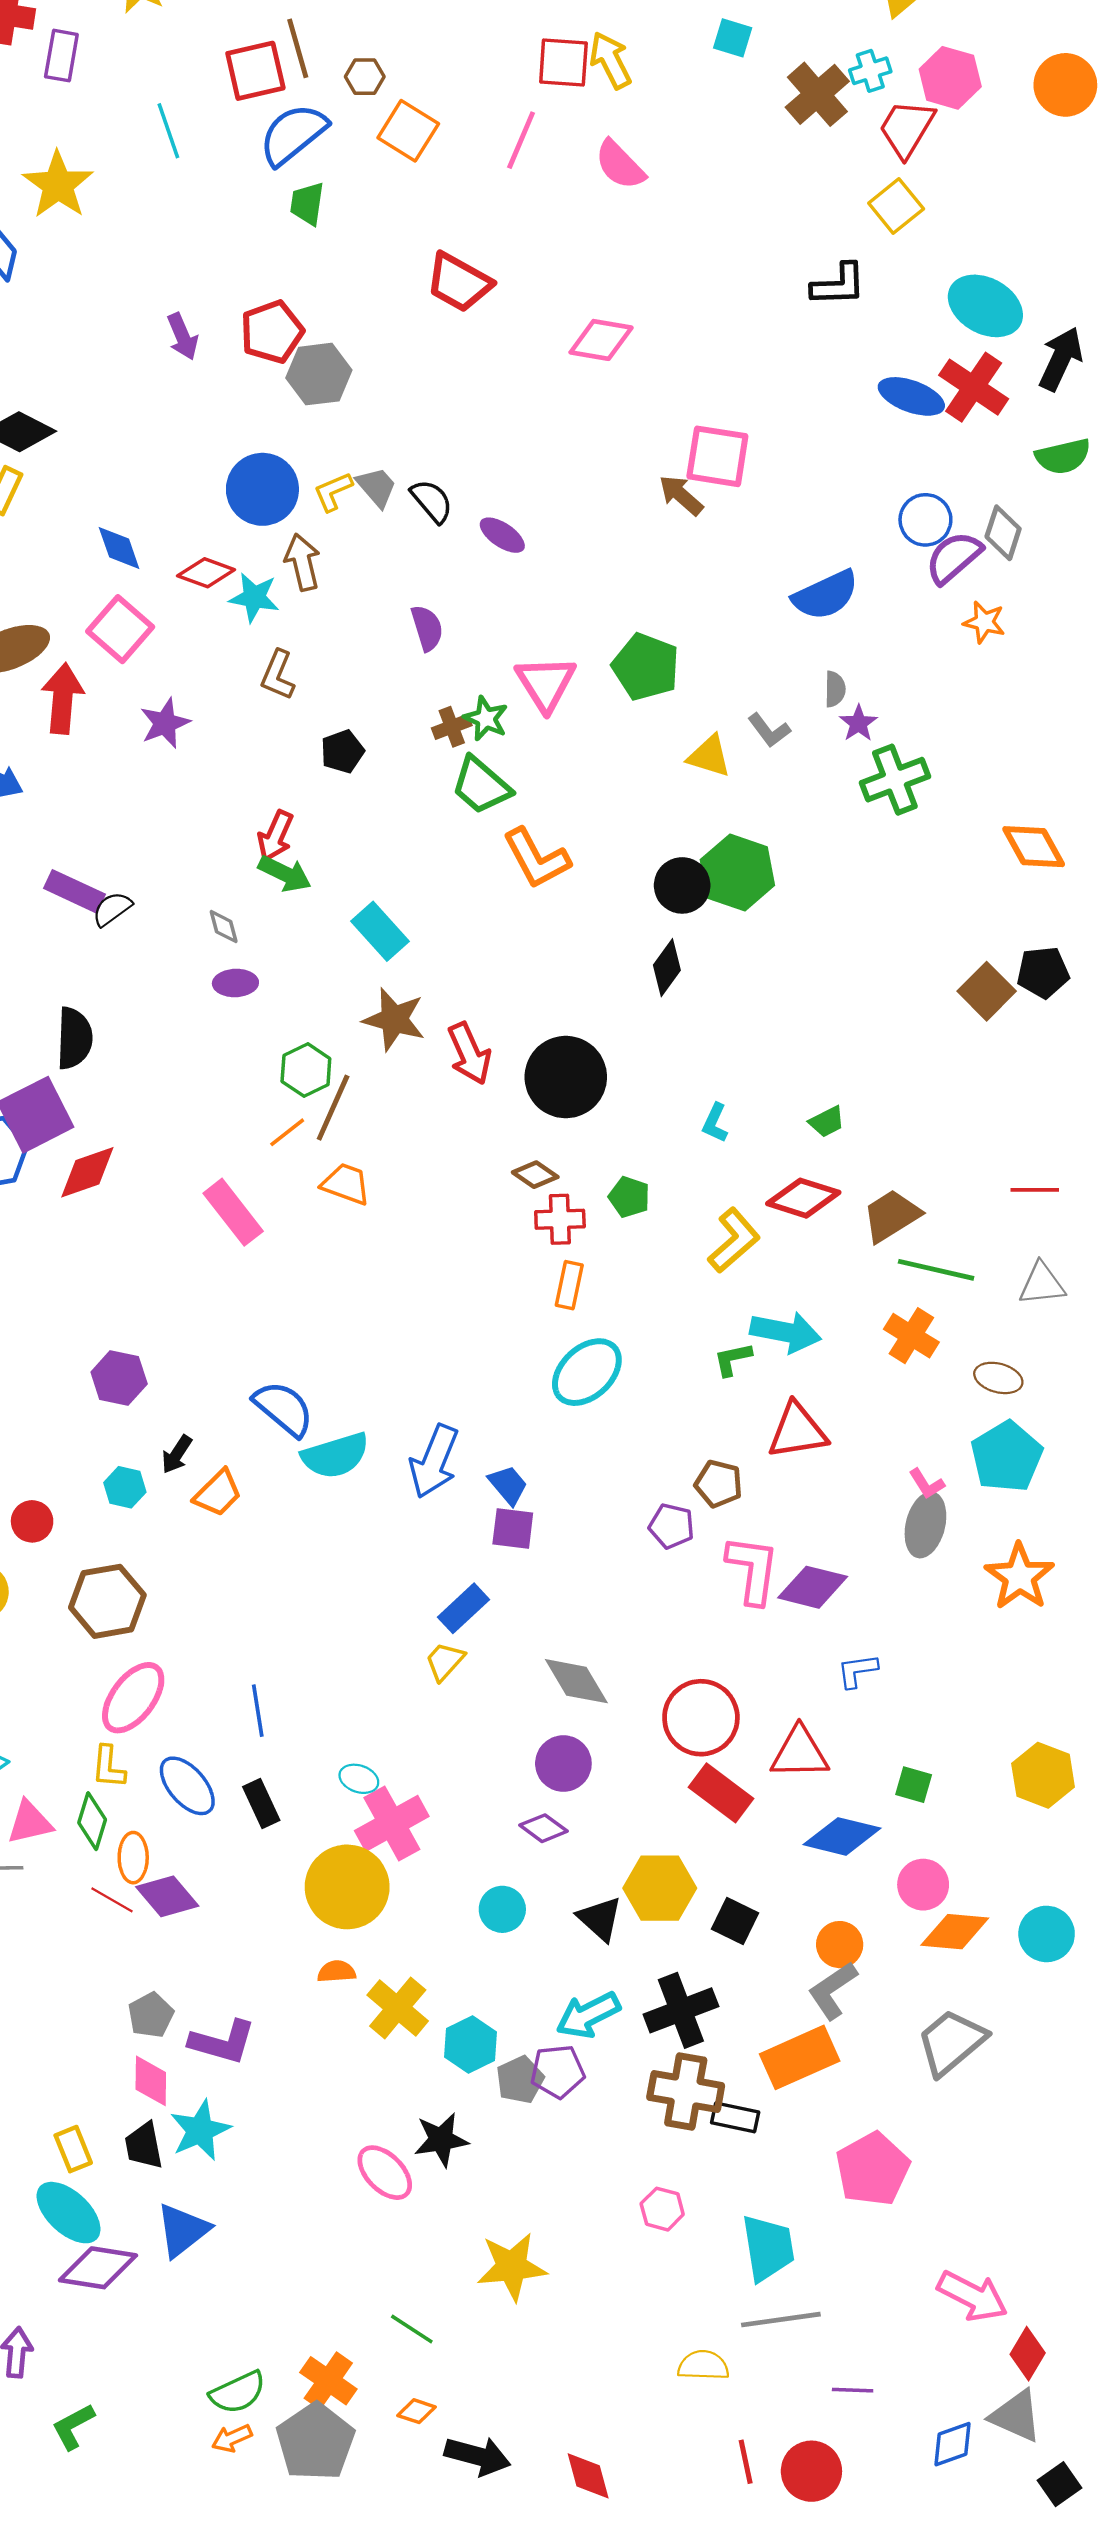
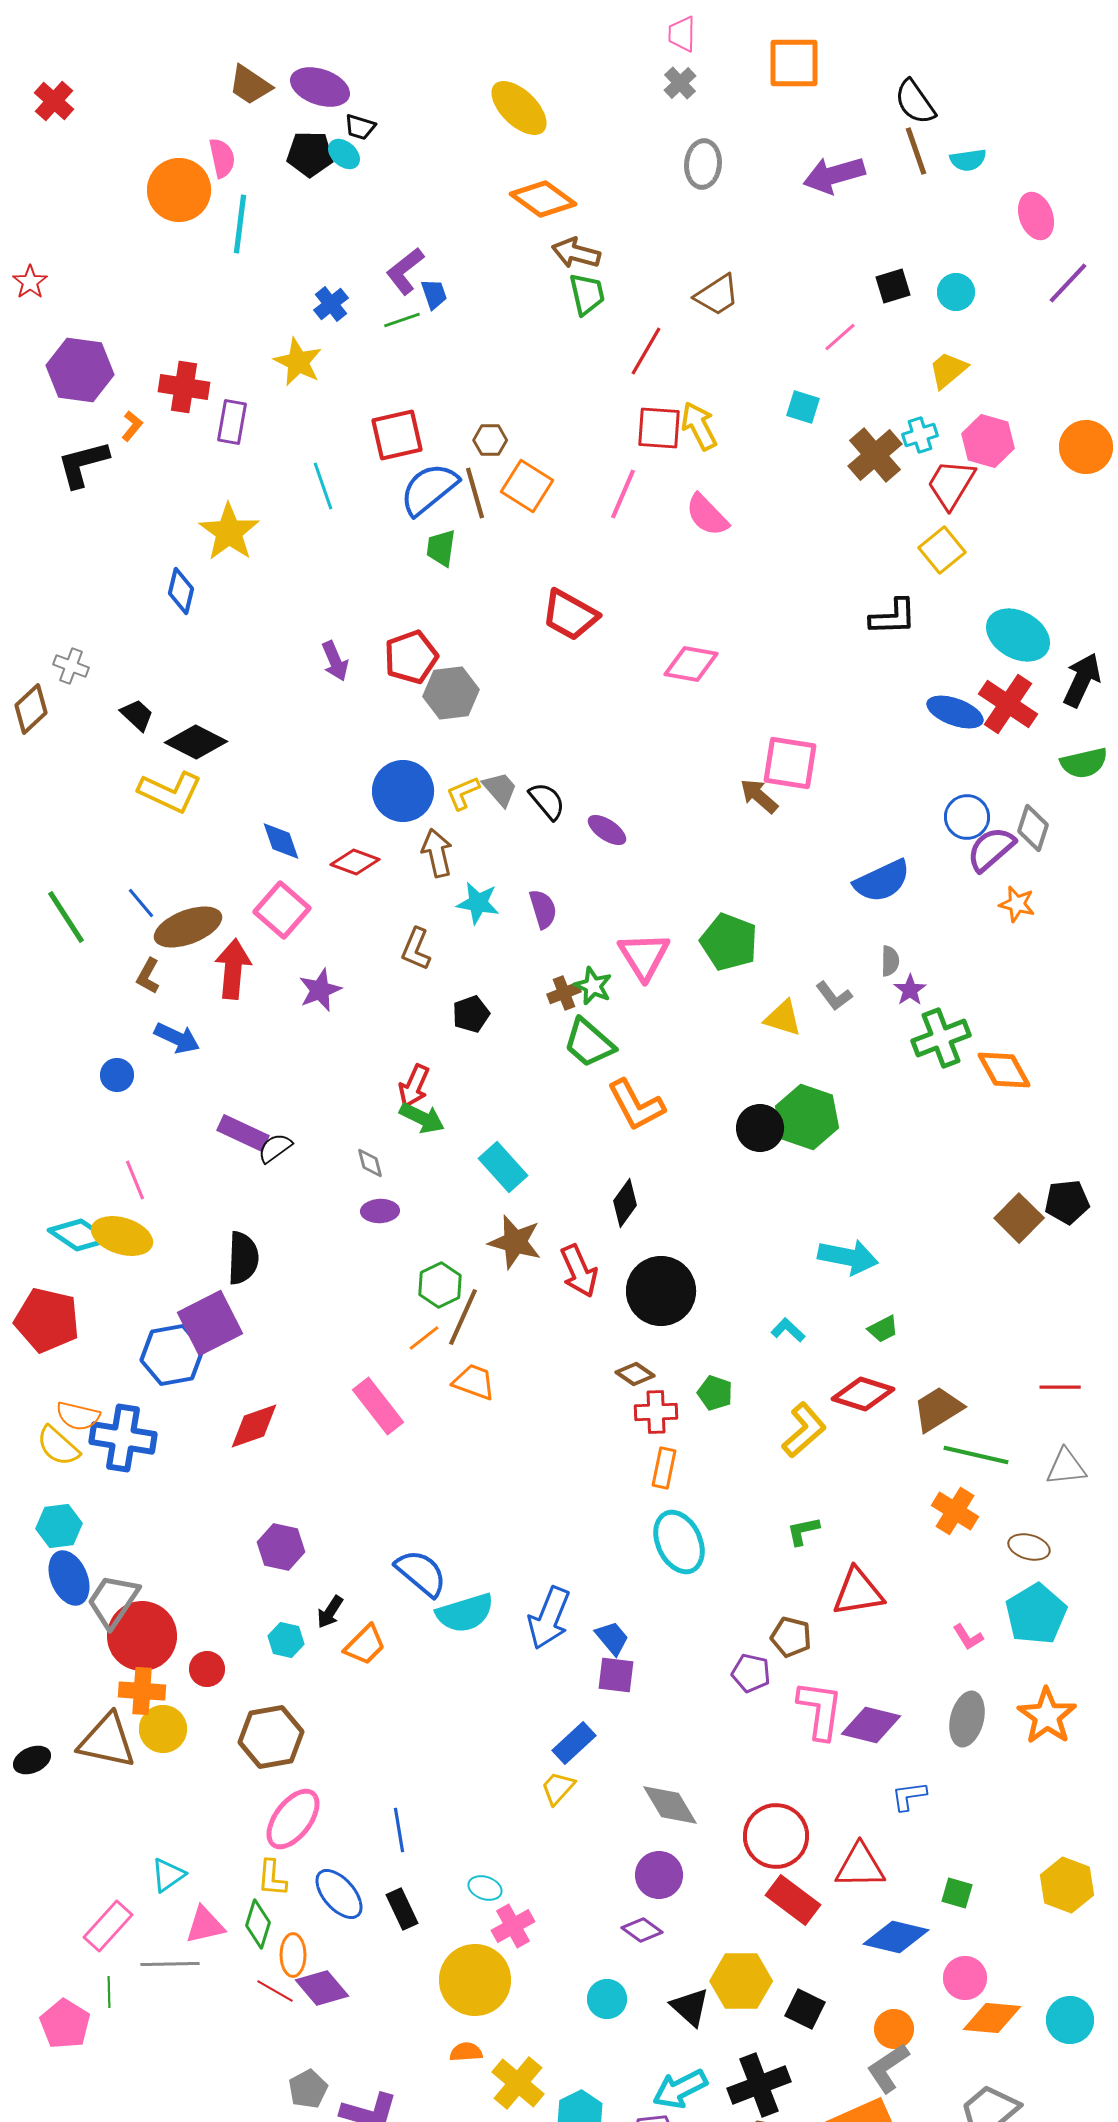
brown line: (298, 48) -> (475, 493), moved
cyan star: (254, 597) -> (478, 903), moved
orange diamond: (1034, 847) -> (1004, 1070), moved
black diamond: (667, 968) -> (625, 1203), moved
cyan L-shape: (715, 1123) -> (788, 1330), turned 108
red diamond: (87, 1172) -> (254, 1426), moved
cyan arrow: (786, 1332) -> (848, 1257), moved
cyan ellipse: (587, 1372) -> (679, 1542), turned -72
gray ellipse: (925, 1525) -> (967, 1719), moved
pink cross: (392, 1823) -> (513, 1926), size x0.7

